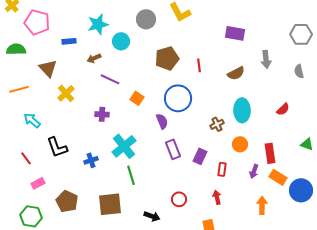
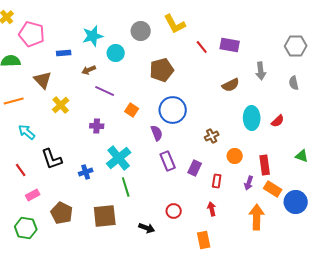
red line: (199, 65) -> (202, 47), moved, turned -32
cyan ellipse: (242, 110) -> (252, 118), moved
orange arrow: (262, 205) -> (257, 217), size x1.4

